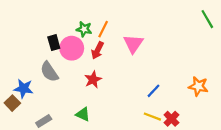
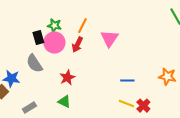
green star: (84, 29) -> (54, 26), moved
red star: (93, 80) -> (67, 78), moved
blue line: (154, 91) -> (127, 81), turned 48

